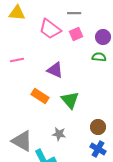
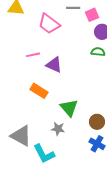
pink square: (76, 34) -> (92, 15), moved
pink line: (17, 60) -> (33, 55), moved
green triangle: (70, 100) -> (69, 108), moved

